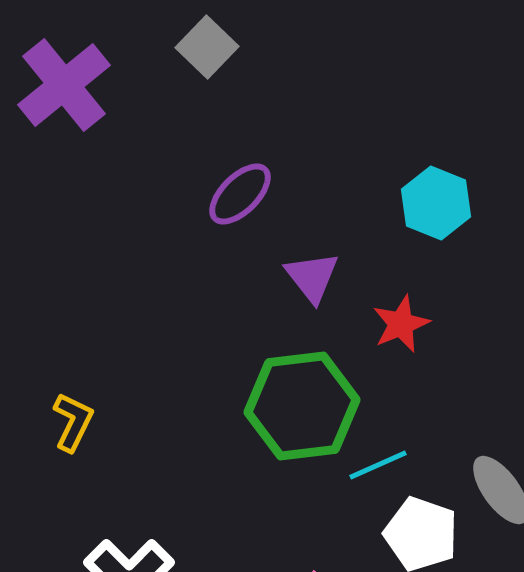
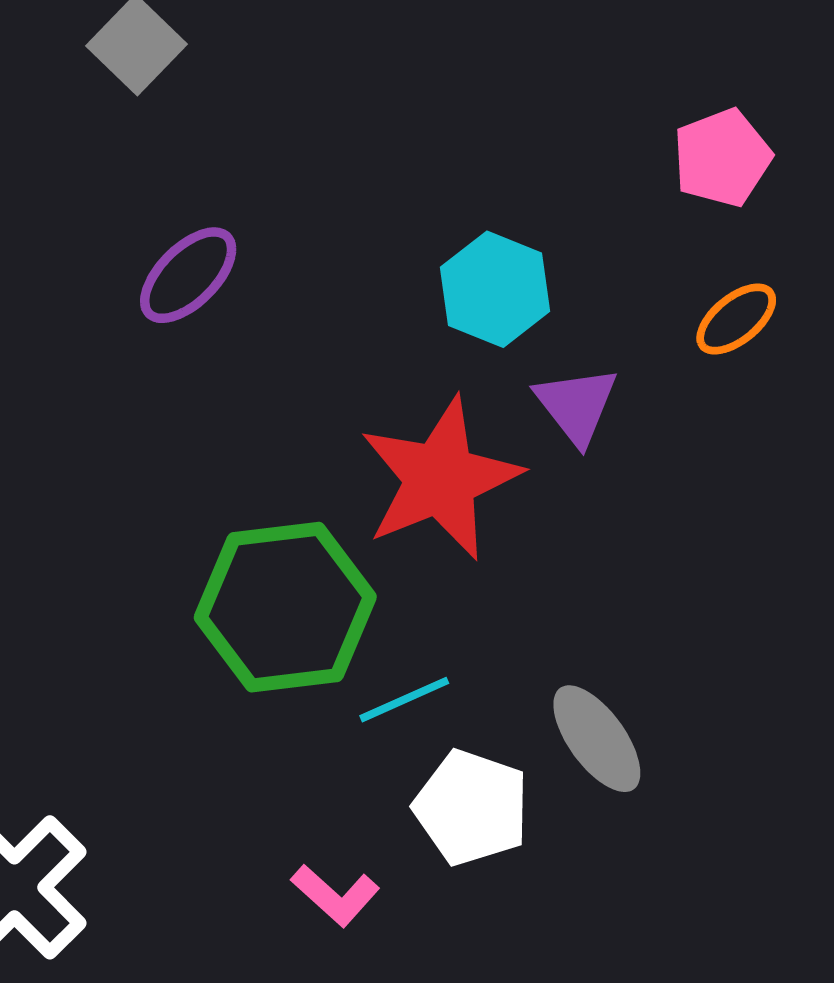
purple triangle: (312, 277) -> (576, 405), moved
red star: (401, 324) -> (440, 479), size x1.8

